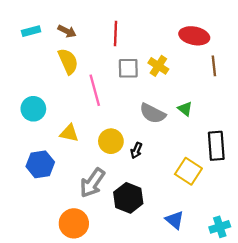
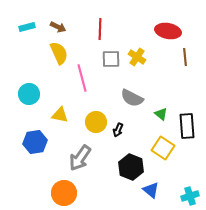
green triangle: (185, 109) -> (161, 114), moved
black hexagon: (128, 198) -> (131, 167), moved

